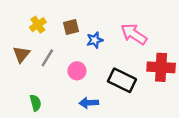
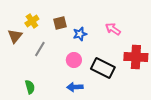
pink arrow: (134, 34) -> (113, 29), size x0.7
brown triangle: (21, 54) -> (15, 36), moved
pink circle: (77, 71) -> (74, 60), moved

